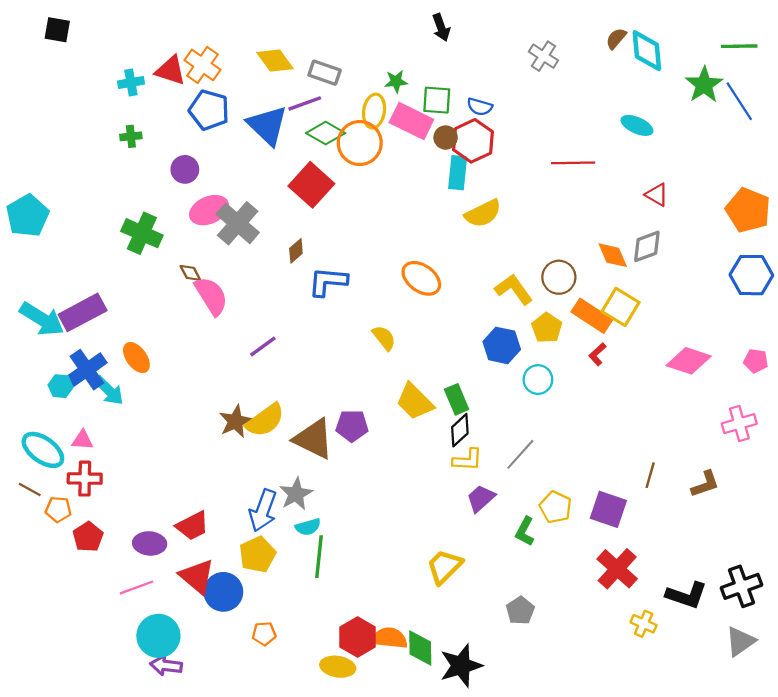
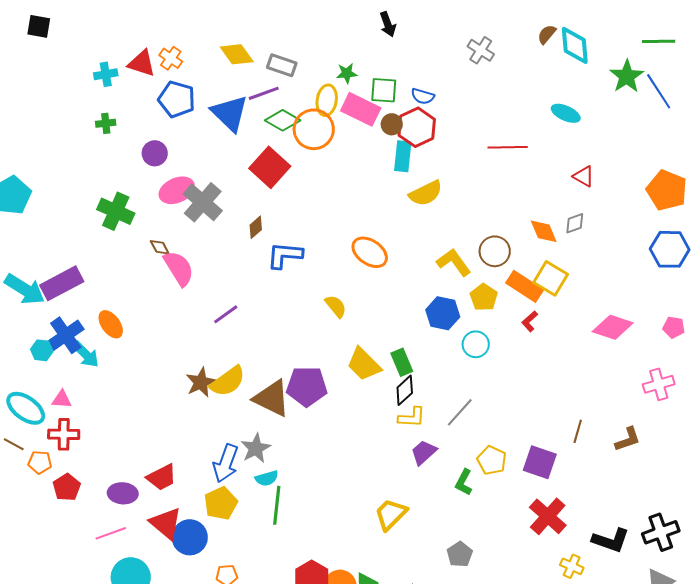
orange cross: (202, 65) -> (171, 58), size x0.7
gray diamond: (647, 246) -> (575, 223), size x0.7
purple pentagon: (352, 426) -> (307, 386), size x1.4

